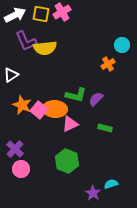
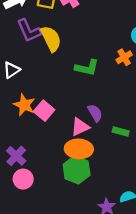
yellow semicircle: (45, 48) -> (51, 39), turned -110
green L-shape: (76, 95) -> (87, 68), moved
purple semicircle: (96, 99) -> (95, 113), moved, turned 105
orange ellipse: (55, 109) -> (79, 149), moved

